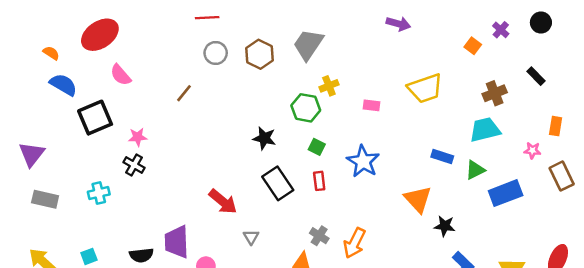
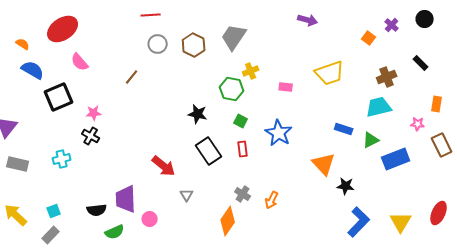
orange arrow: (355, 243) -> (272, 200), size x0.7

